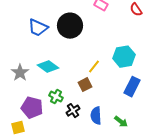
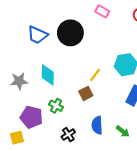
cyan diamond: (48, 67) -> (48, 75), turned 55
gray star: (20, 73) -> (19, 81), turned 30
black cross: (73, 111) -> (68, 135), moved

